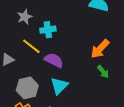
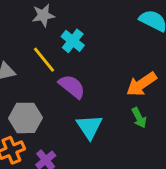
cyan cross: (48, 30) -> (73, 41), turned 35
cyan triangle: (59, 86) -> (89, 127), moved, turned -30

